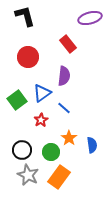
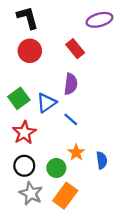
red circle: (28, 57) -> (30, 51), moved
green square: (17, 100) -> (19, 98), moved
red star: (41, 120) -> (24, 133), moved, size x1.5

